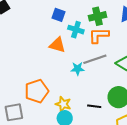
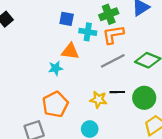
cyan star: (78, 69) -> (56, 68), moved
yellow star: (63, 104) -> (98, 100), moved
black line: (94, 106) -> (117, 92), moved

